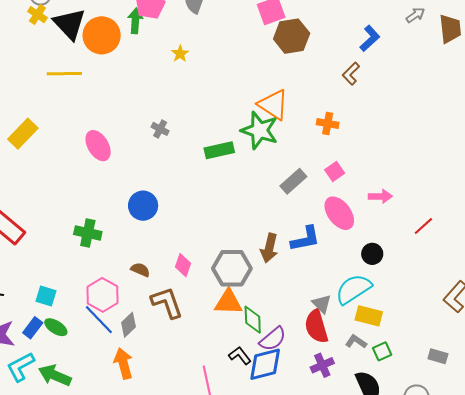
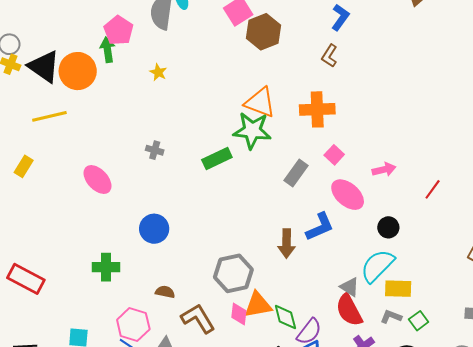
orange cross: (328, 123) -> (317, 109), size x1.6
yellow rectangle: (23, 134) -> (24, 166), moved, size x0.7
pink diamond: (183, 265) -> (239, 314), moved
gray hexagon: (232, 268) -> (233, 273), moved

